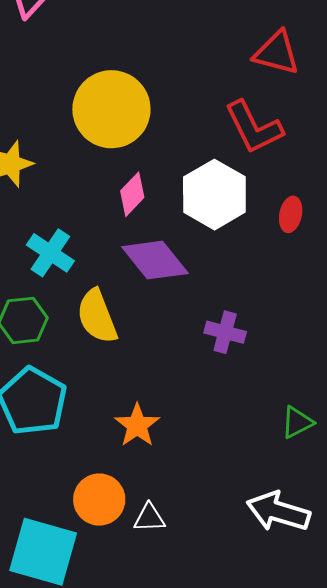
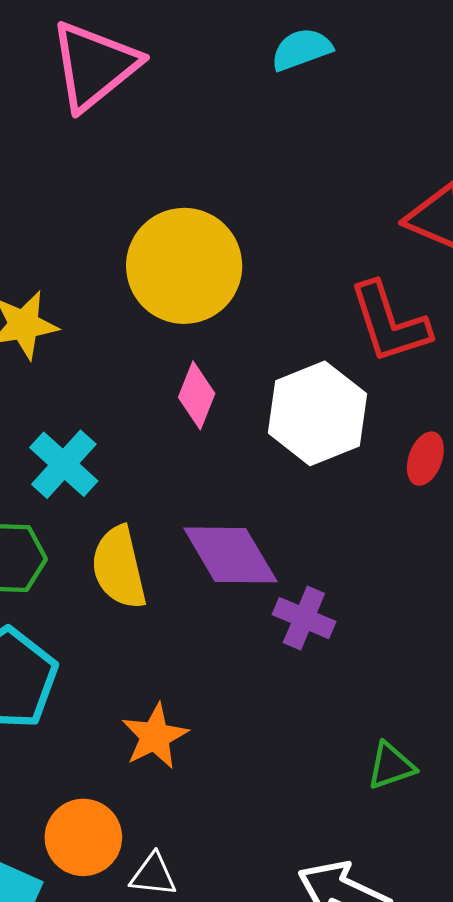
pink diamond: (132, 194) -> (197, 395), turned -30
purple diamond: (155, 260) -> (230, 555), moved

